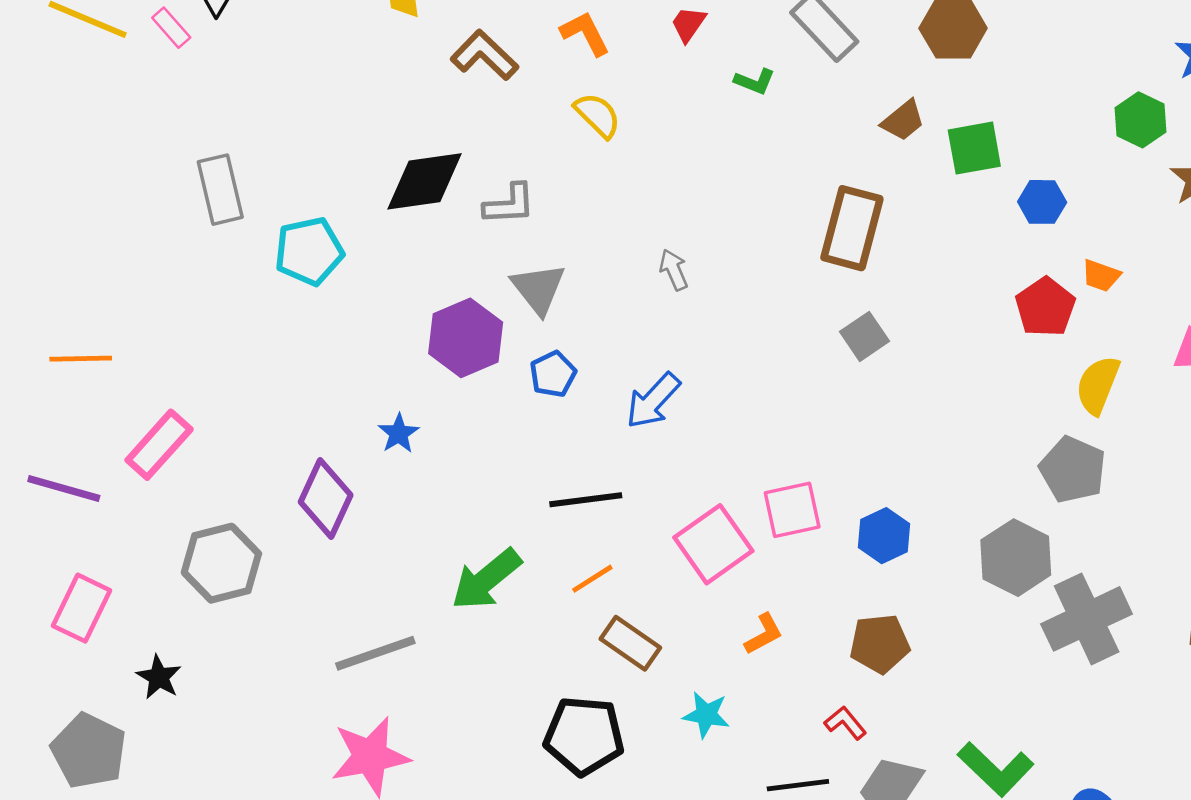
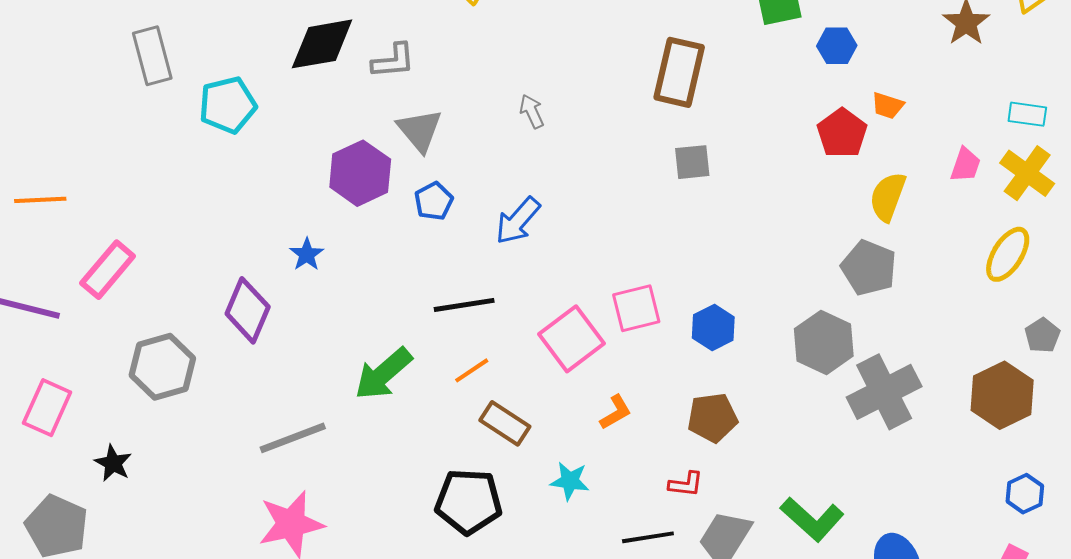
gray square: (865, 336) -> (692, 162), turned 30
red L-shape: (845, 723) -> (686, 484), turned 138

